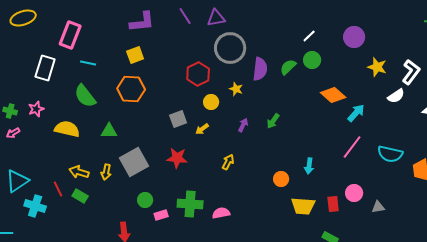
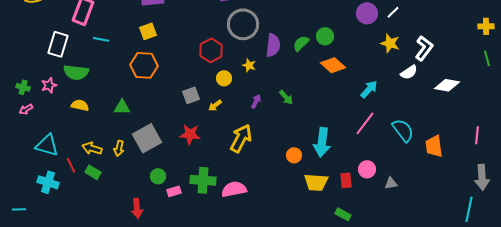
white line: (309, 36) -> (393, 12), moved
orange diamond: (333, 95) -> (333, 65), moved
green semicircle: (85, 96) -> (76, 72), moved, turned -45
green arrow: (273, 121) -> (286, 97), turned -77
yellow semicircle: (67, 129) -> (80, 105), size x0.7
cyan semicircle: (390, 154) -> (403, 130), turned -140
yellow arrow: (228, 162) -> (241, 138), size x1.8
cyan arrow: (309, 166) -> (322, 142), size x1.8
cyan triangle: (17, 181) -> (47, 145), moved, turned 50
pink semicircle: (221, 213) -> (234, 189), size x1.4

